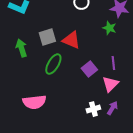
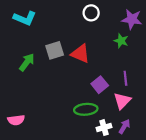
green arrow: (21, 48) -> (27, 62), turned 54
green ellipse: (53, 64) -> (86, 109), moved, turned 55
pink semicircle: (34, 102) -> (16, 120), moved, size x0.7

